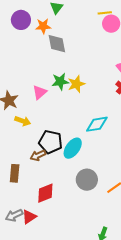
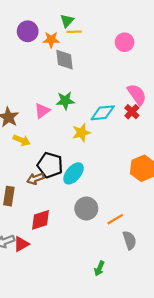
yellow line: (105, 13) -> (74, 32), moved
yellow star: (76, 84) -> (81, 133), moved
cyan diamond: (97, 124) -> (103, 113), moved

